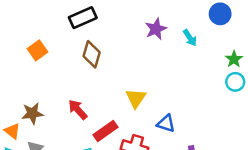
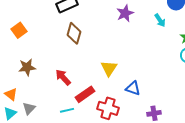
cyan arrow: (190, 38) -> (160, 20), moved
orange square: (37, 50) -> (19, 30), moved
brown star: (32, 113) -> (27, 67), moved

